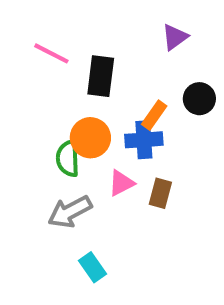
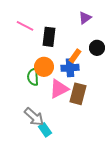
pink triangle: (121, 183) -> (59, 89), size x1.5
brown rectangle: (160, 193) -> (78, 94), size x1.5
gray arrow: (70, 212) -> (34, 117), moved, turned -110

